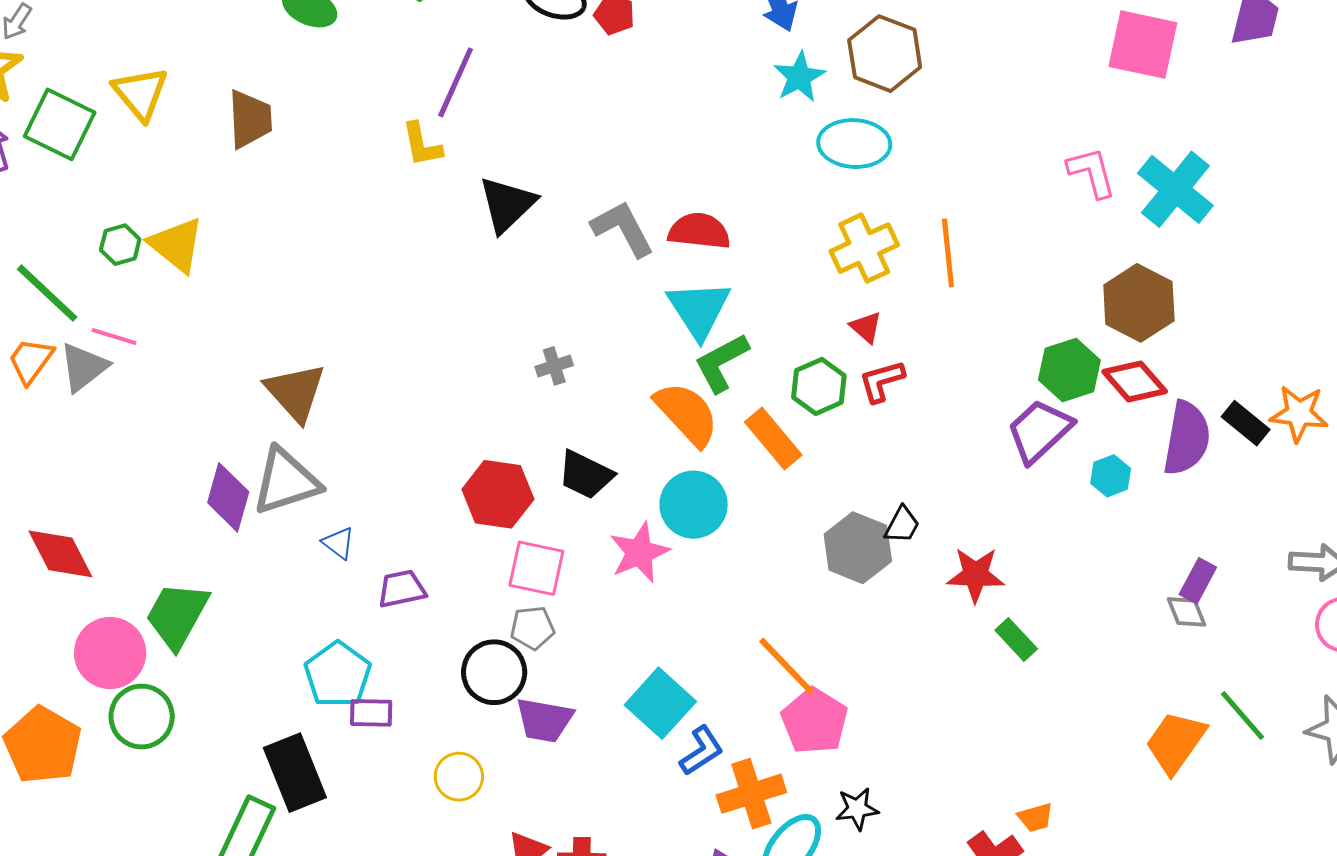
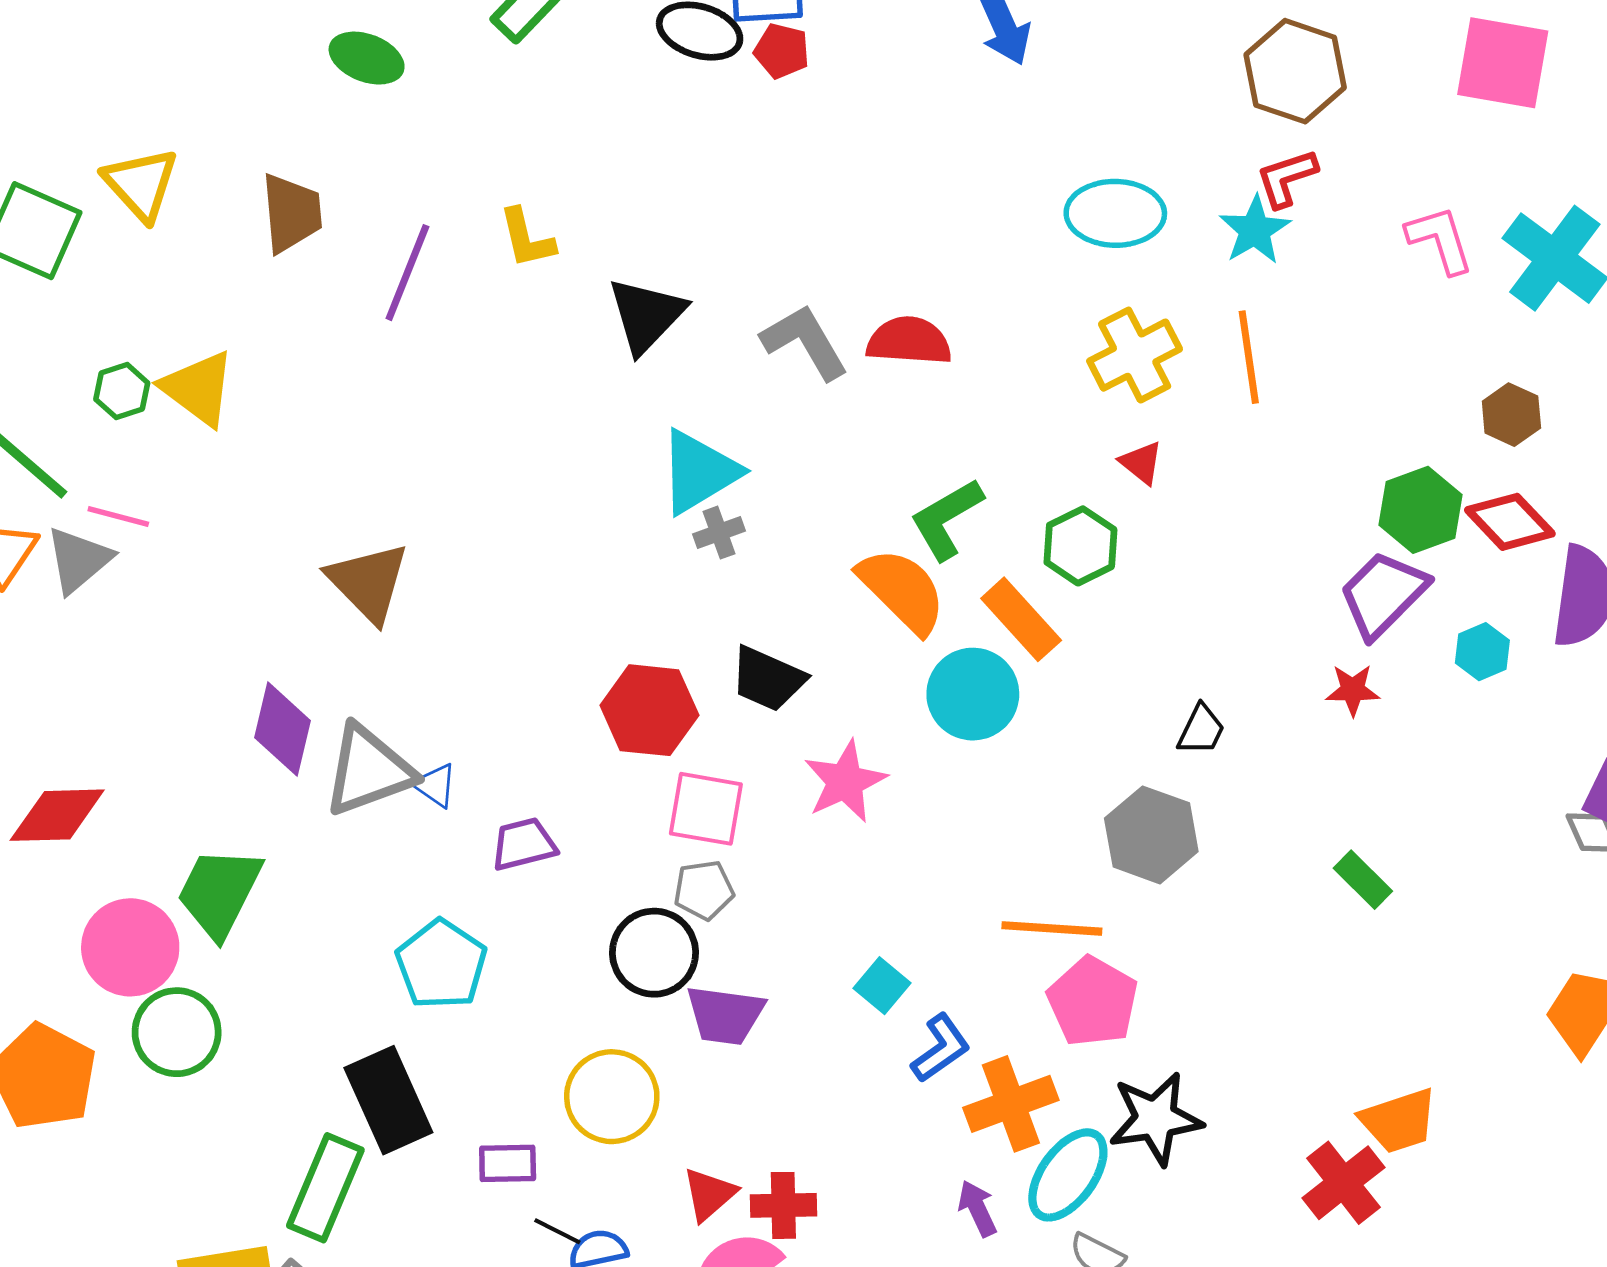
brown hexagon: (885, 54) -> (1295, 71), moved
cyan star: (799, 77) -> (1255, 230), moved
purple line: (456, 82) -> (407, 273), moved
brown hexagon: (1139, 303) -> (1511, 415), size x0.6
cyan triangle: (699, 309) -> (699, 472), moved, turned 34
red L-shape: (882, 381) -> (1287, 178), moved
gray triangle: (286, 481) -> (369, 770), moved
cyan circle: (694, 505) -> (973, 694), moved
gray hexagon: (858, 548) -> (1151, 835), moved
red diamond: (60, 554) -> (57, 815), turned -62
red star: (976, 575) -> (1353, 690), moved, size x0.7
orange line: (787, 666) -> (1052, 928), turned -40
cyan square: (660, 703) -> (882, 986), size x0.6
purple rectangle: (371, 713) -> (508, 1163), moved
yellow circle: (459, 777) -> (612, 1097), size x1.4
black star: (857, 809) -> (1156, 1119), size x1.6
orange trapezoid: (1035, 818) -> (1399, 1121), size x1.6

